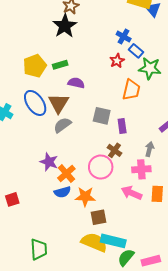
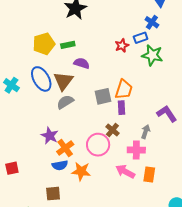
blue cross: (124, 37) -> (152, 22), moved
blue rectangle: (136, 51) -> (141, 38), turned -64
orange trapezoid: (131, 90) -> (124, 89), moved
gray square: (102, 116) -> (103, 96), turned -30
brown square: (98, 217) -> (53, 194), moved

